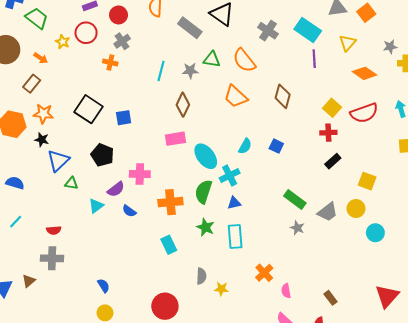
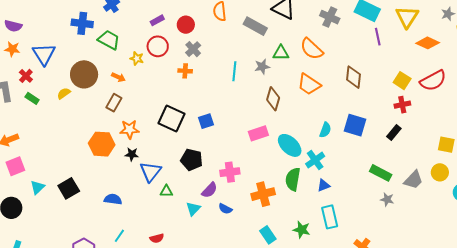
yellow triangle: (348, 43) -> (407, 17), size x1.4
brown diamond: (183, 105) -> (273, 99), moved
blue square: (276, 146) -> (355, 125), size x1.6
black rectangle: (333, 161) -> (394, 133), moved
green star: (205, 227) -> (302, 230), moved

